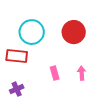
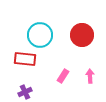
pink rectangle: (55, 73) -> (63, 76), turned 48

